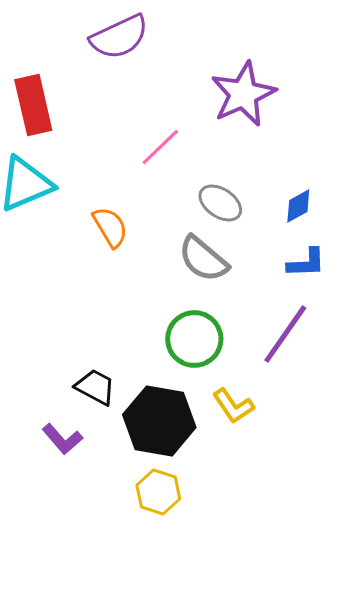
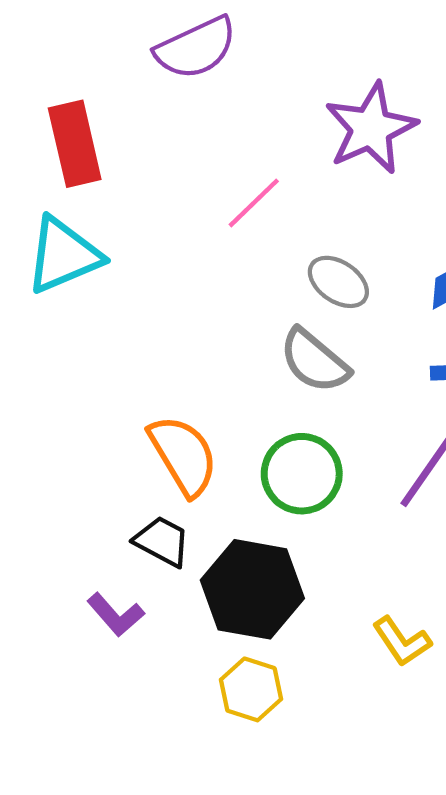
orange semicircle: (110, 227) -> (183, 455), moved, size x1.4
yellow L-shape: (233, 406) -> (402, 641), moved

